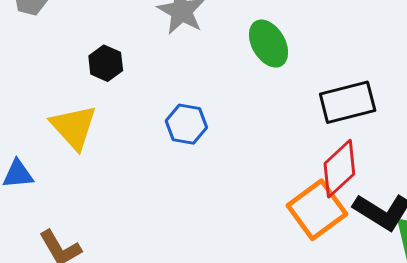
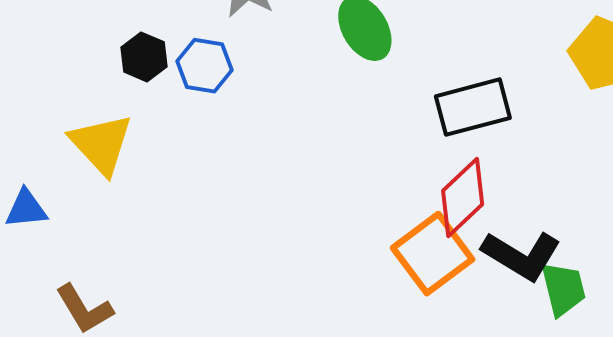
blue hexagon: (186, 124) -> (204, 66), moved

